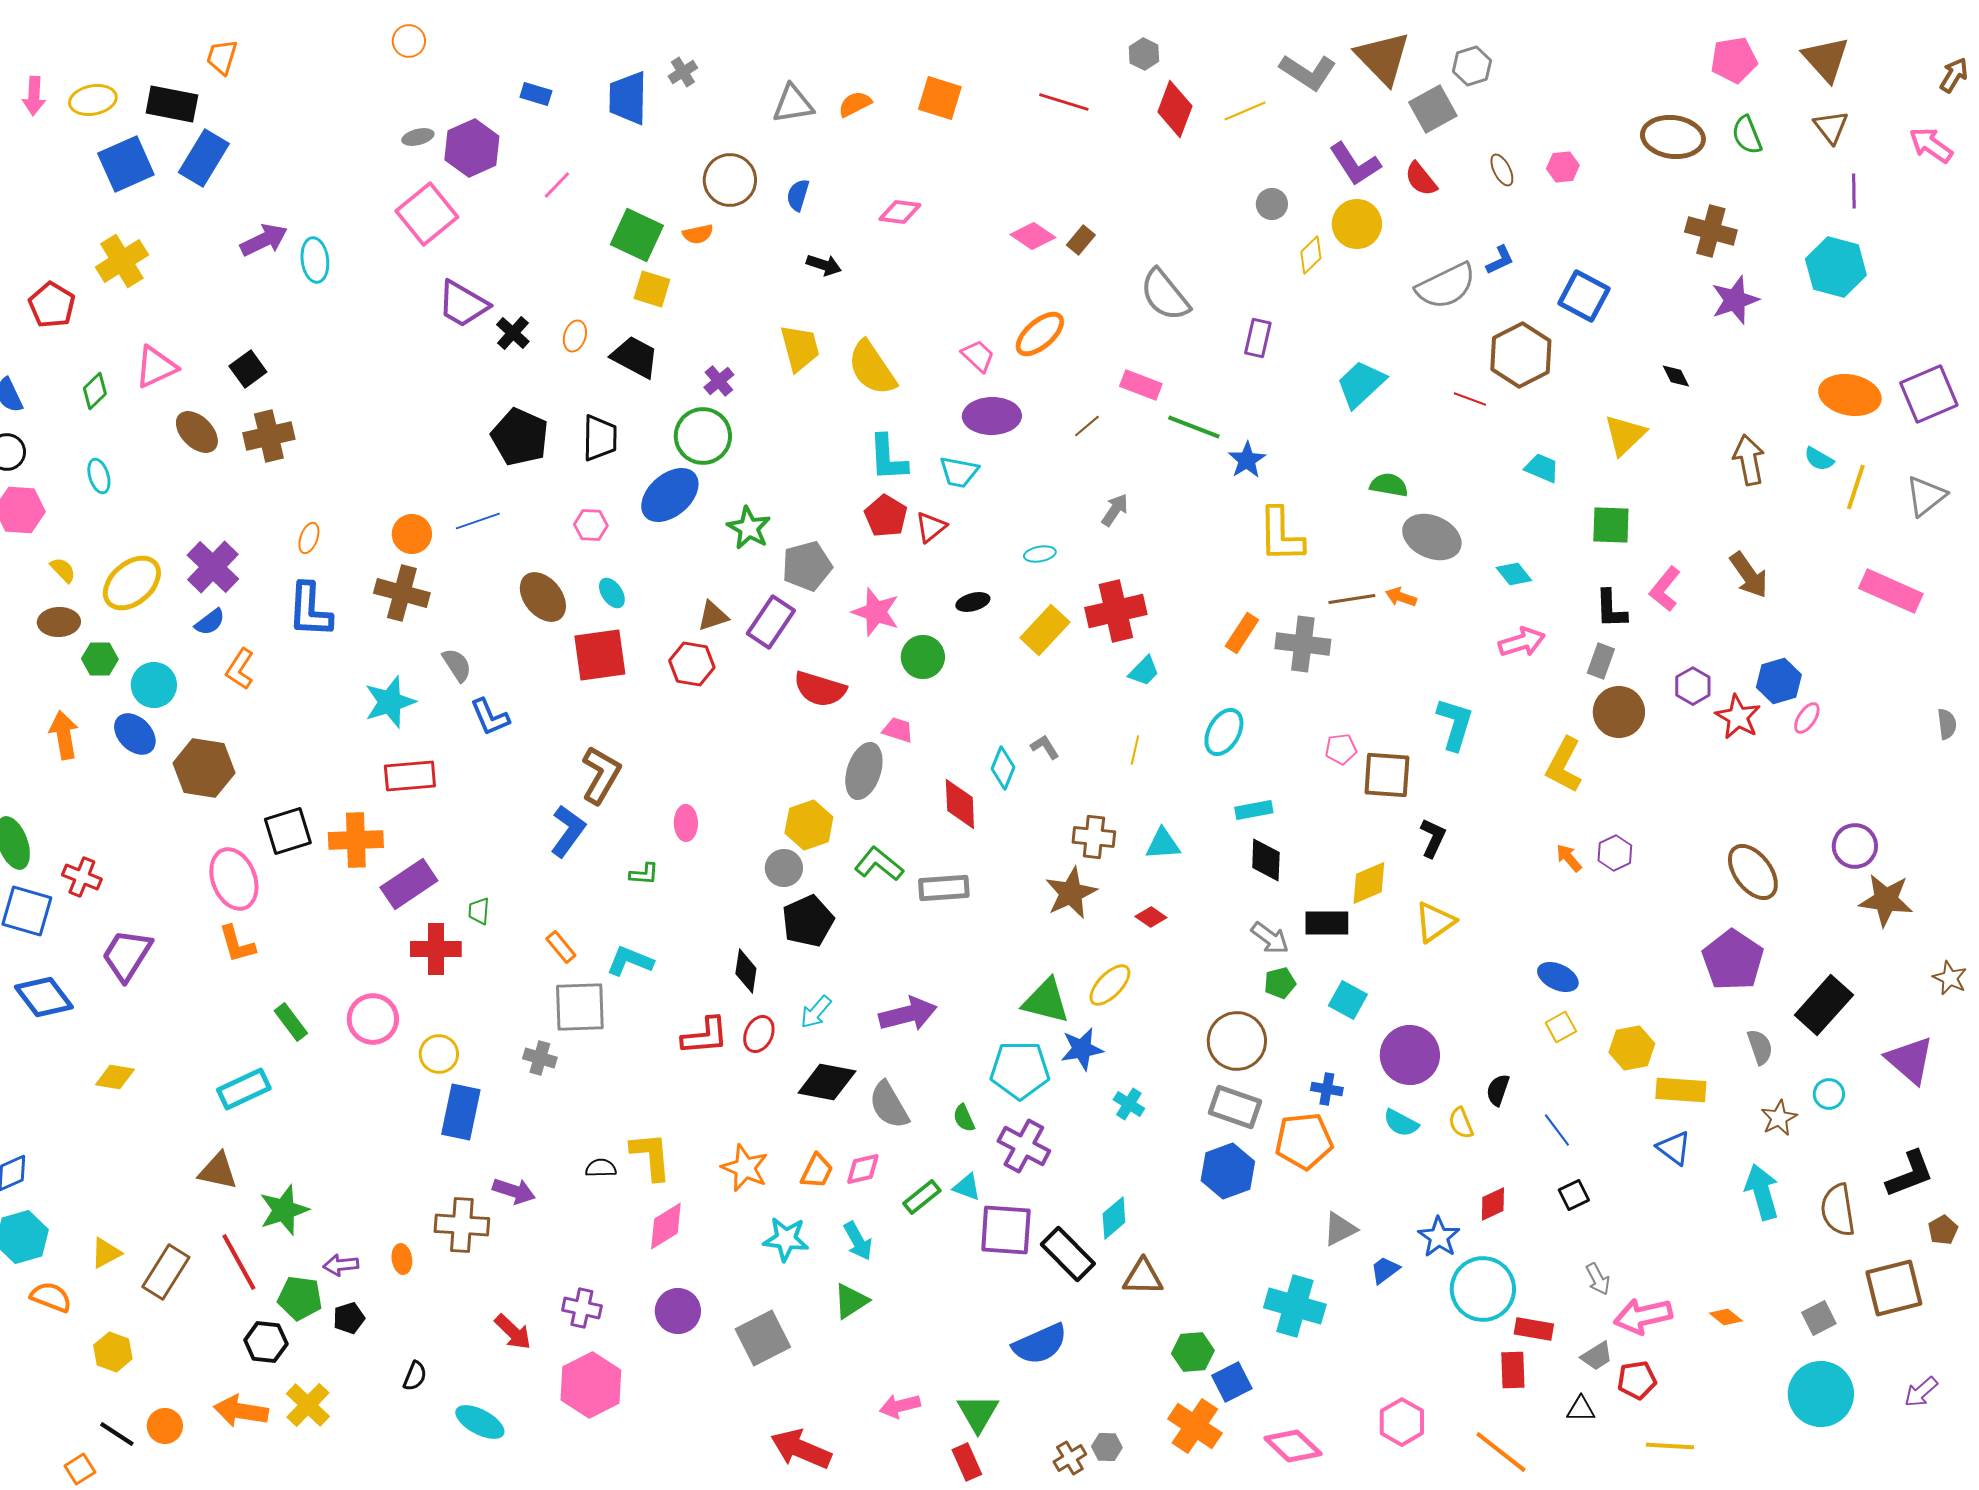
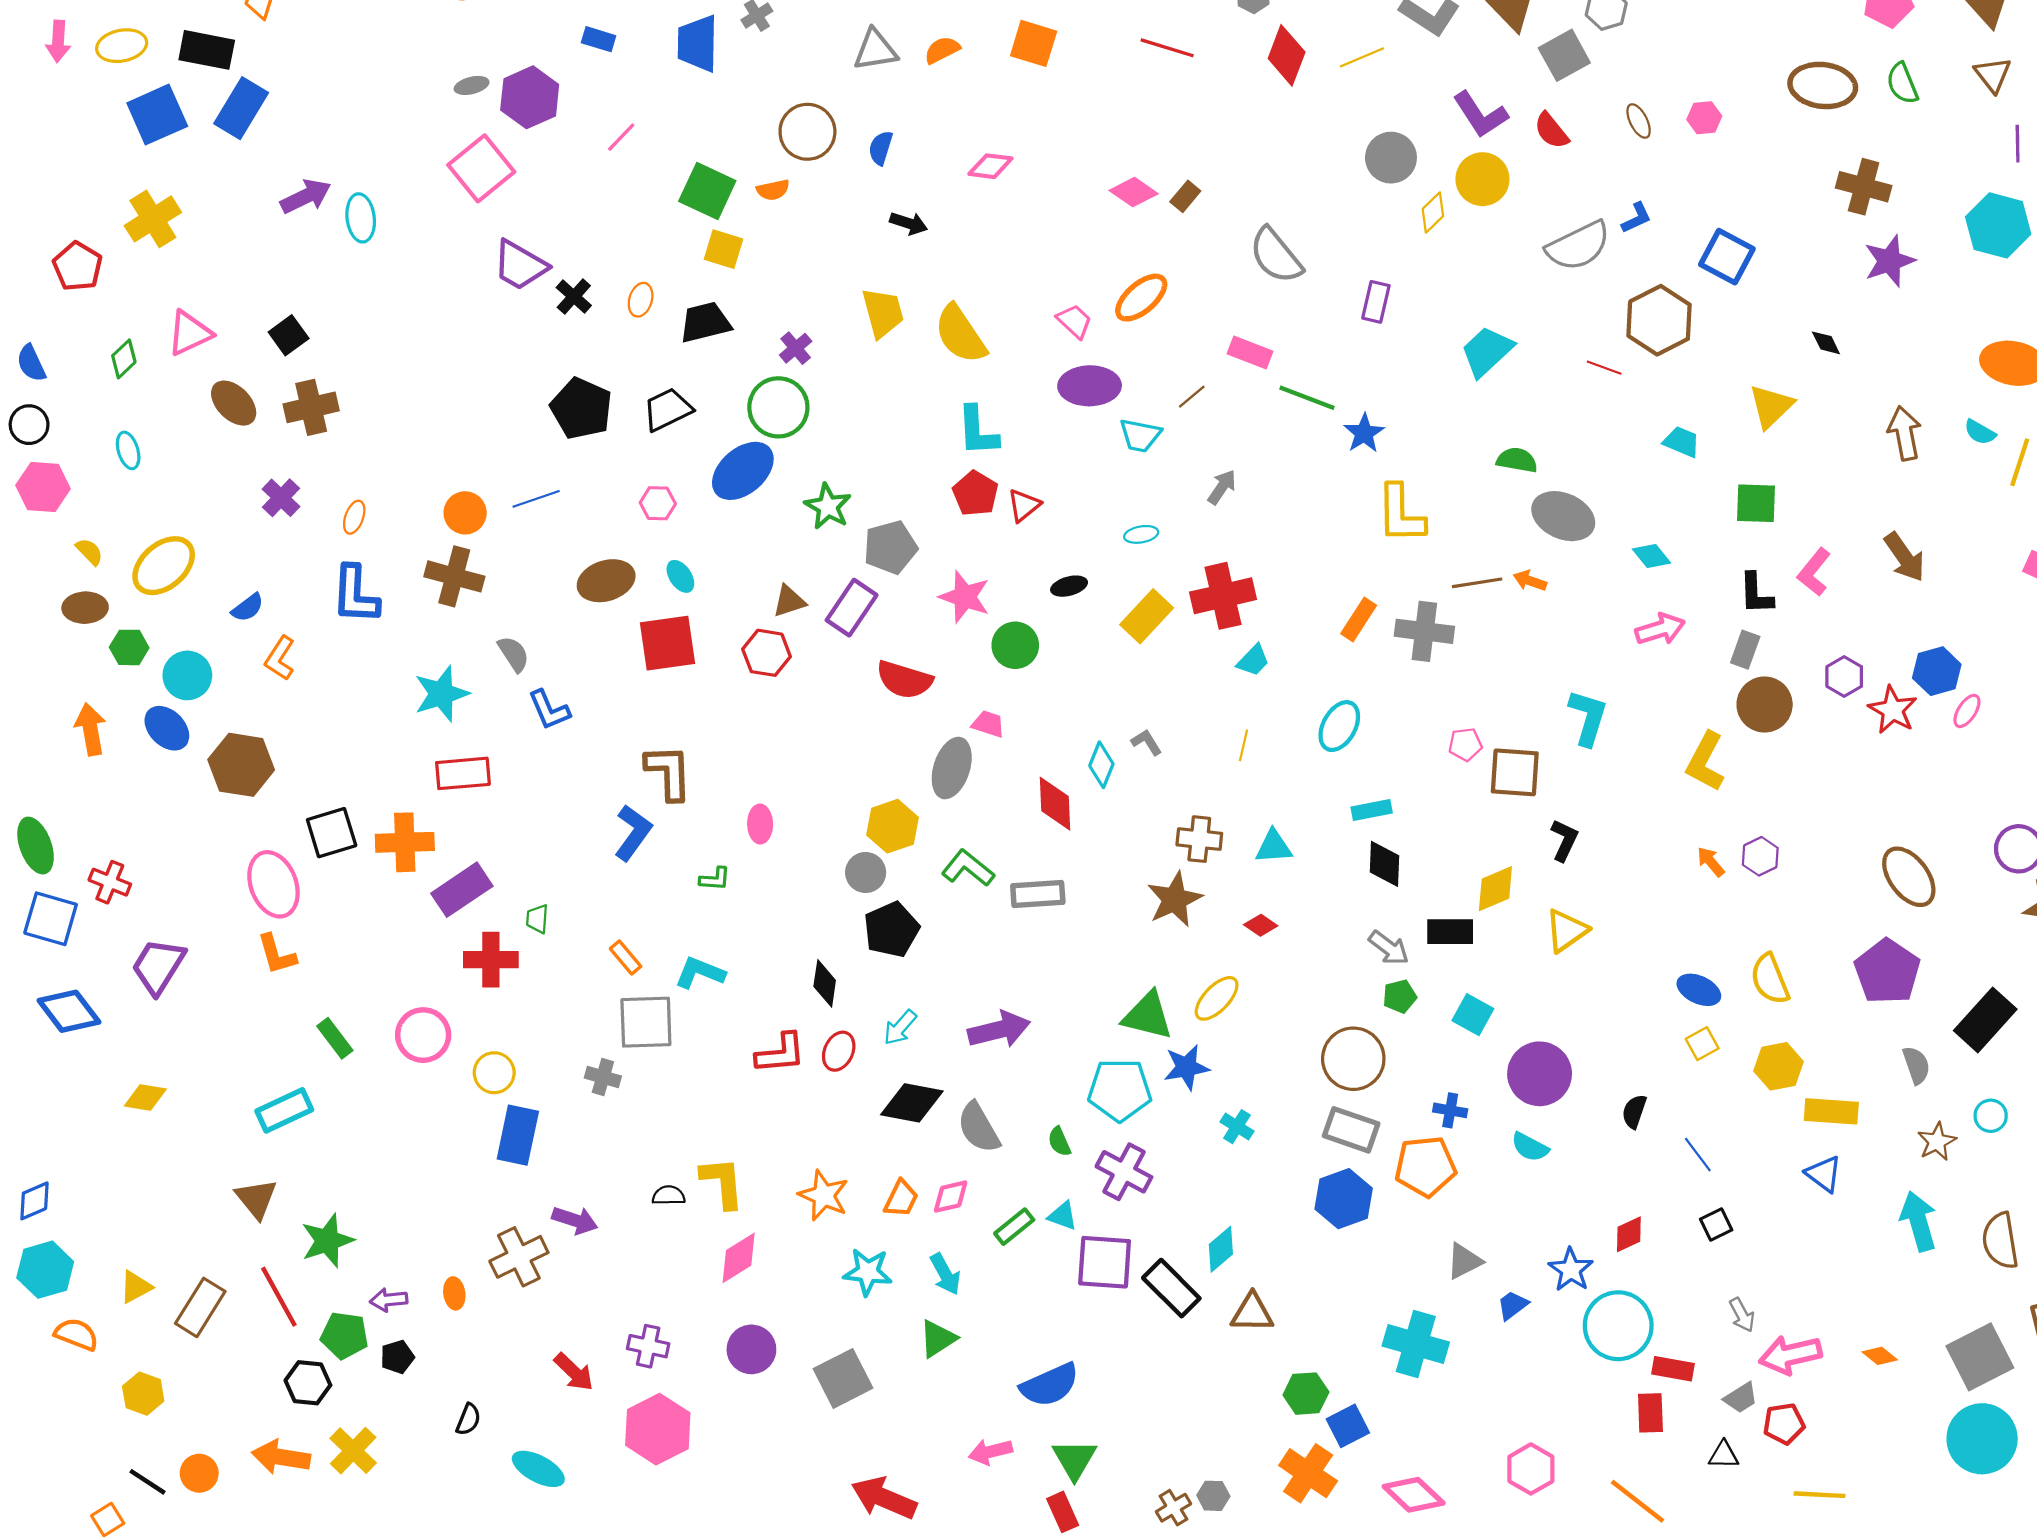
gray circle: (1272, 204) -> (1391, 158), size x1.5
black trapezoid: (635, 357) -> (705, 322), turned -42
black trapezoid: (600, 438) -> (667, 410), turned -117
cyan trapezoid: (959, 472) -> (1140, 435), moved
purple cross: (213, 567) -> (281, 498), moved, size x0.7
brown ellipse: (543, 597) -> (606, 581), turned -69
brown L-shape: (601, 775) -> (669, 772), turned -32
yellow semicircle: (1461, 1123) -> (1770, 979), moved, size x1.5
brown triangle: (218, 1171) -> (256, 1199), turned 39
brown cross: (462, 1225) -> (519, 1257), turned -30
gray square: (1819, 1318) -> (1980, 1357), size x1.8
blue semicircle: (1040, 1344) -> (1050, 1385), moved

